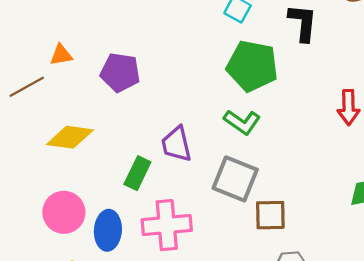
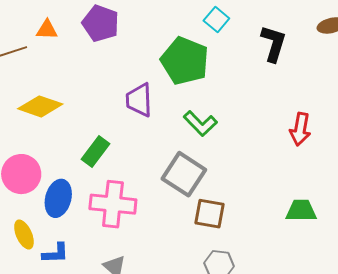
green pentagon: (252, 66) -> (185, 61), moved
purple pentagon: (120, 72) -> (101, 23), moved
purple trapezoid: (176, 144) -> (139, 100), moved

